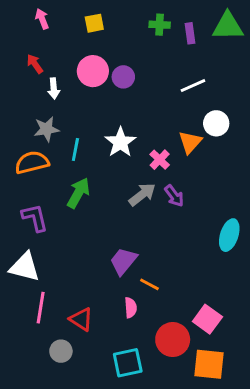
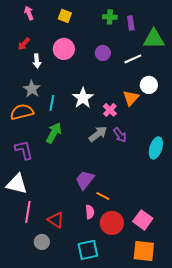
yellow square: (94, 23) -> (65, 16), turned 32
green triangle: (228, 26) -> (154, 39), moved
red arrow: (35, 64) -> (24, 44), turned -104
purple circle: (123, 77) -> (103, 53), moved
gray star: (46, 129) -> (32, 89), turned -30
cyan ellipse: (229, 235) -> (156, 148), moved
red circle: (173, 340) -> (112, 223), moved

